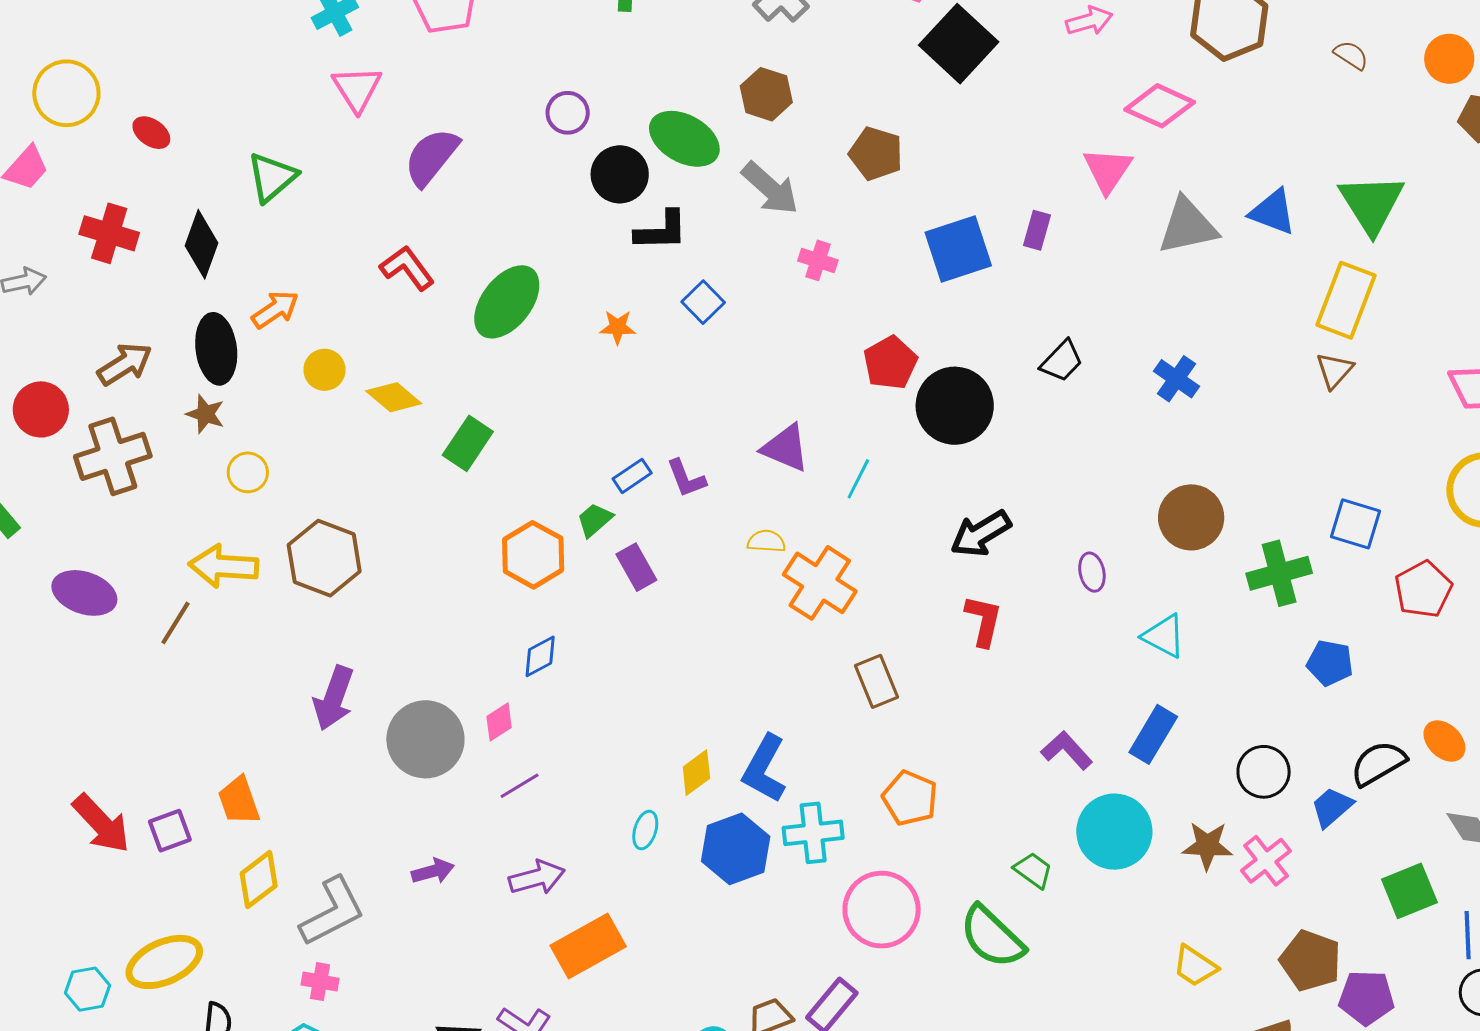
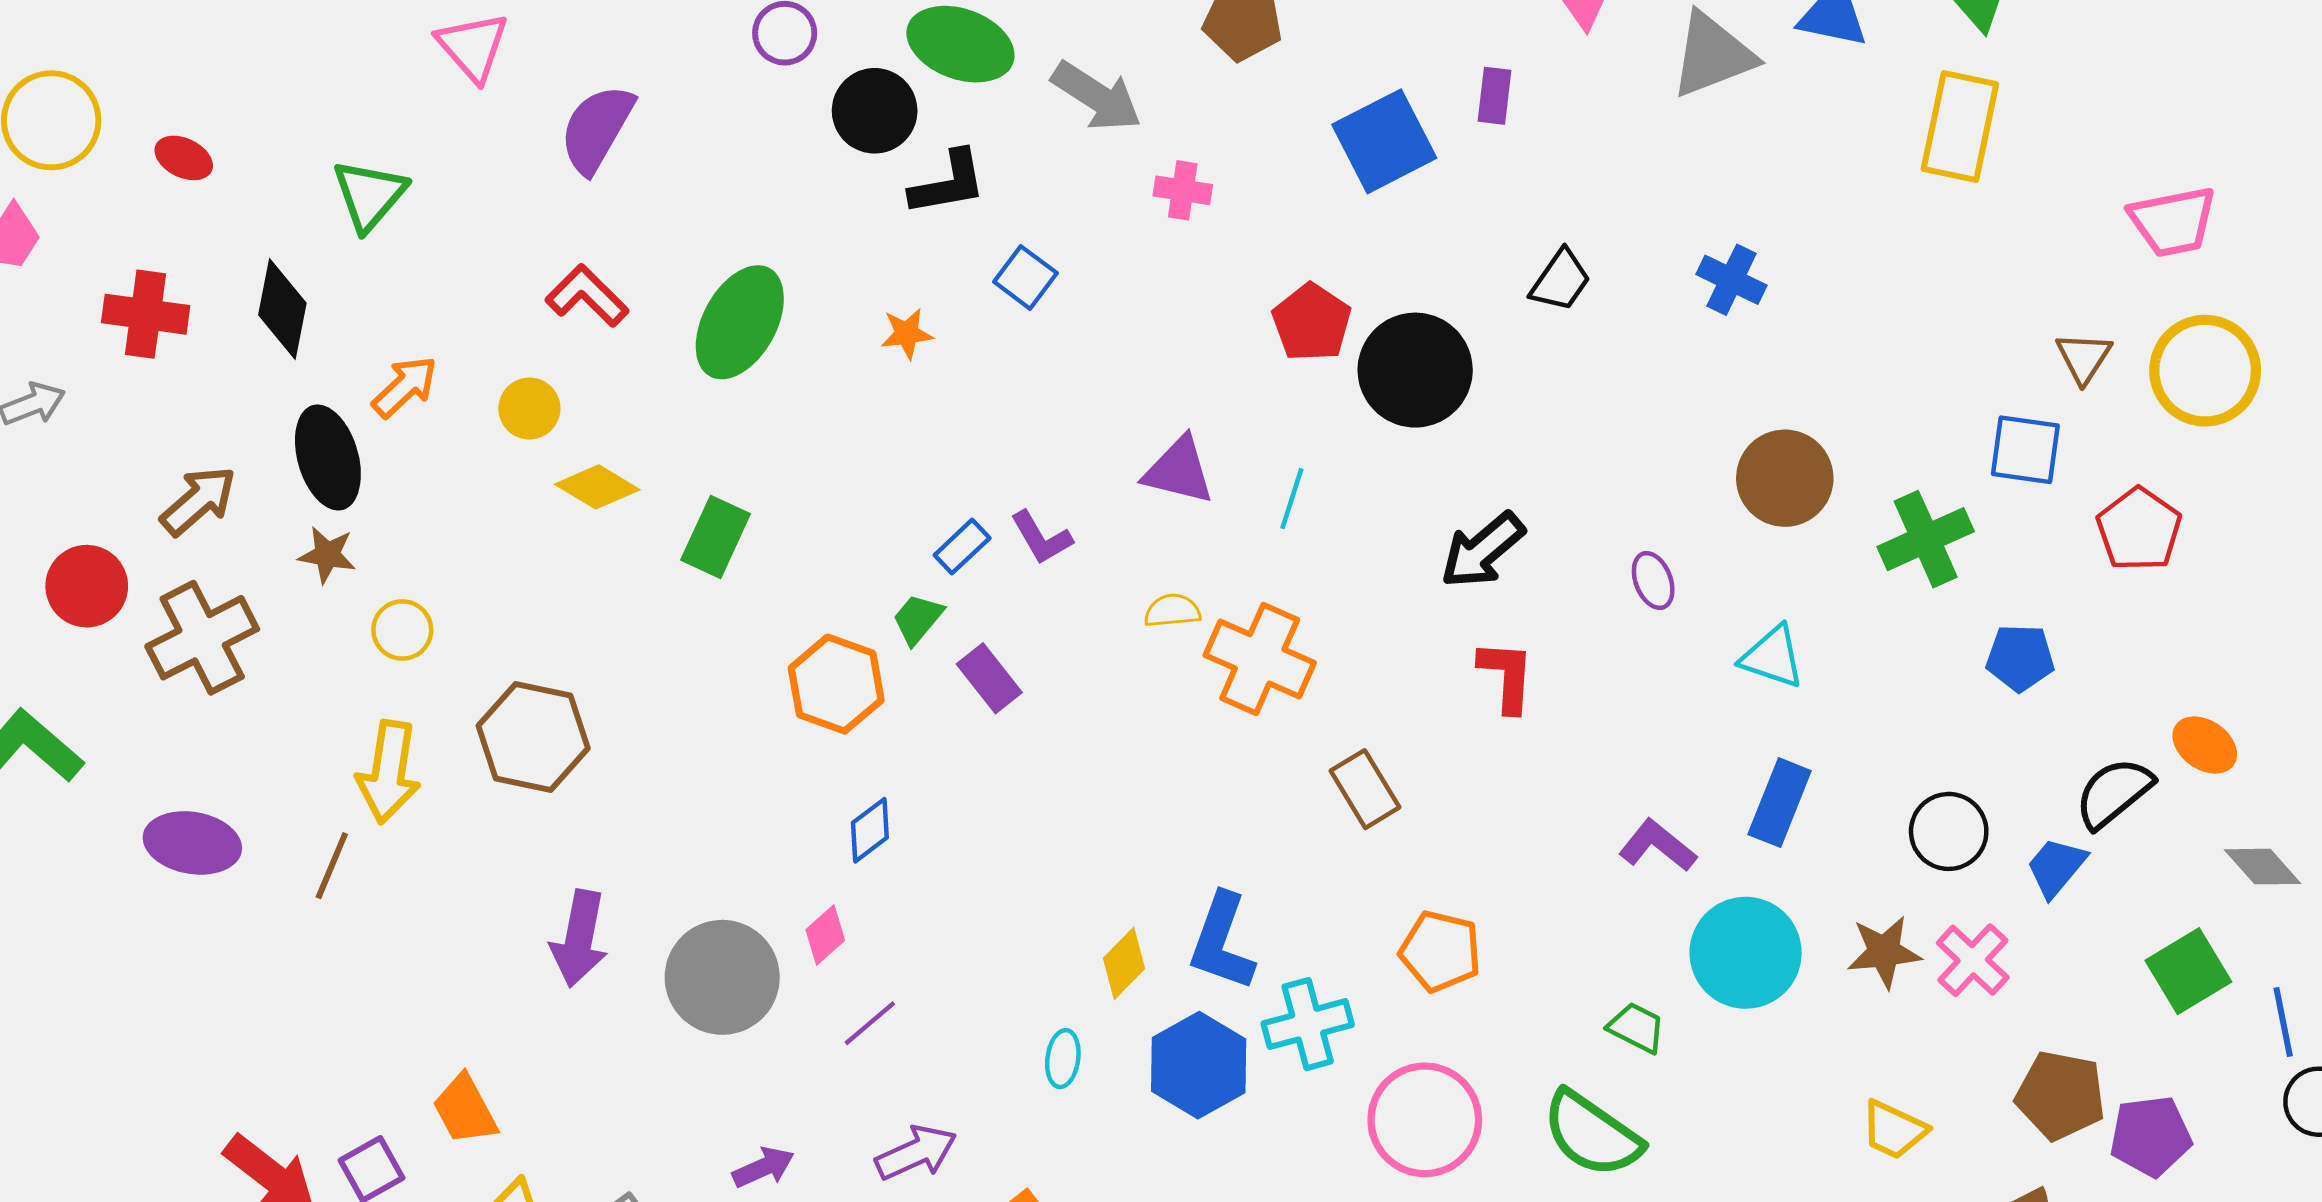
yellow circle: (325, 370) -> (529, 408), moved
brown triangle: (1335, 370) -> (2084, 358), moved
yellow arrow: (224, 566) -> (389, 772), turned -76

